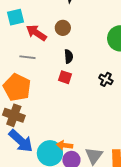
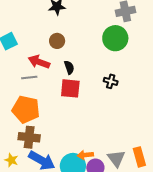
red arrow: (36, 33) -> (39, 62), moved
red square: (65, 77) -> (70, 88), size x1.5

